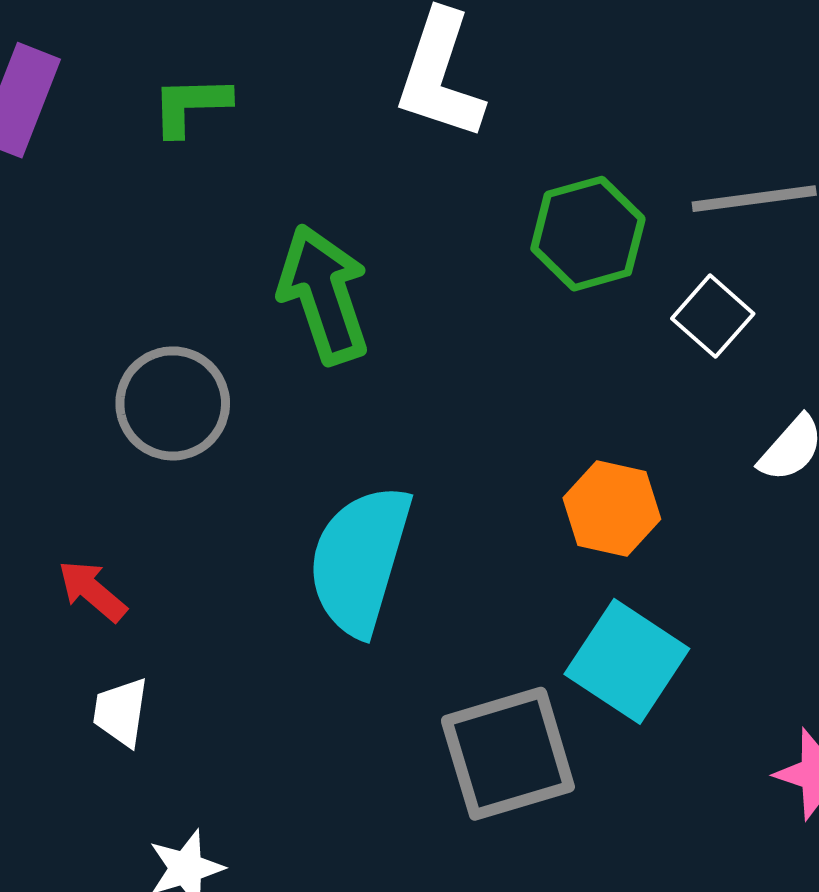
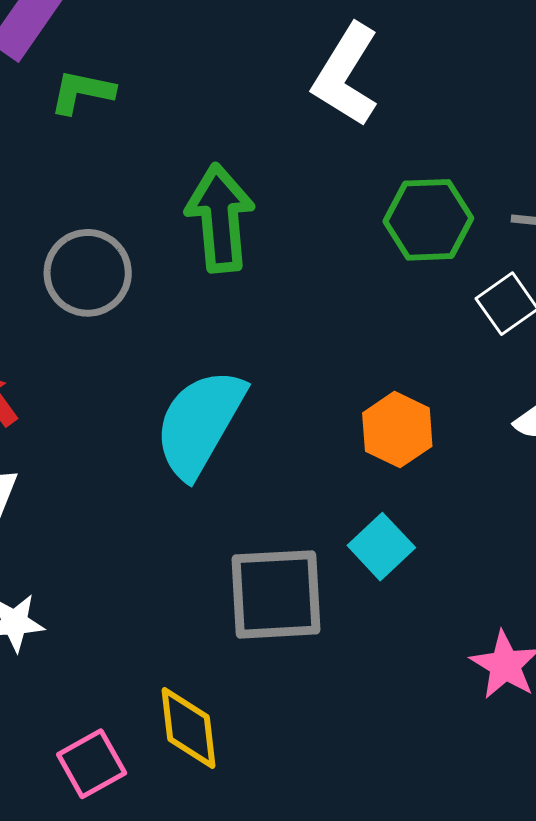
green L-shape: (191, 105) -> (82, 92), moved
cyan square: (627, 661) -> (381, 547), size x0.7

